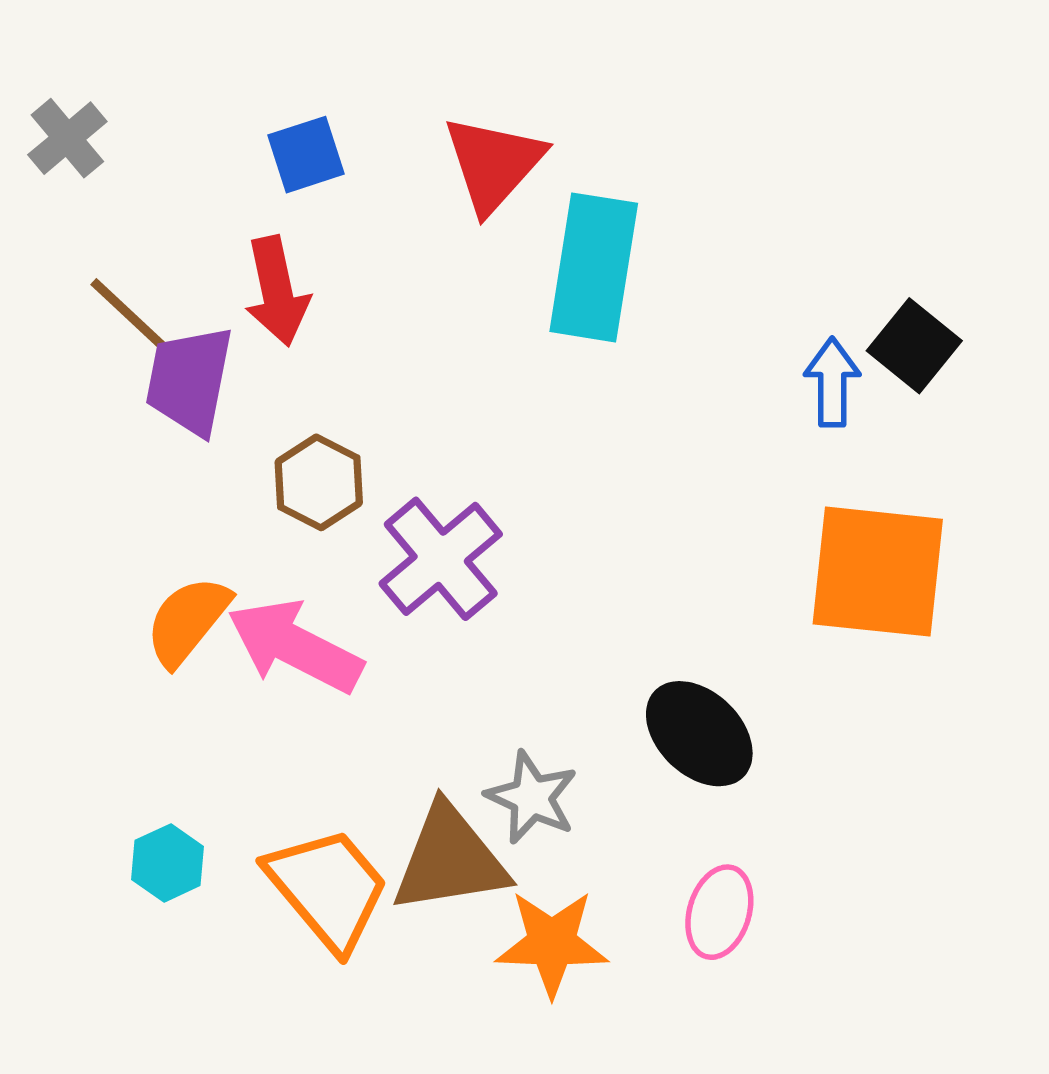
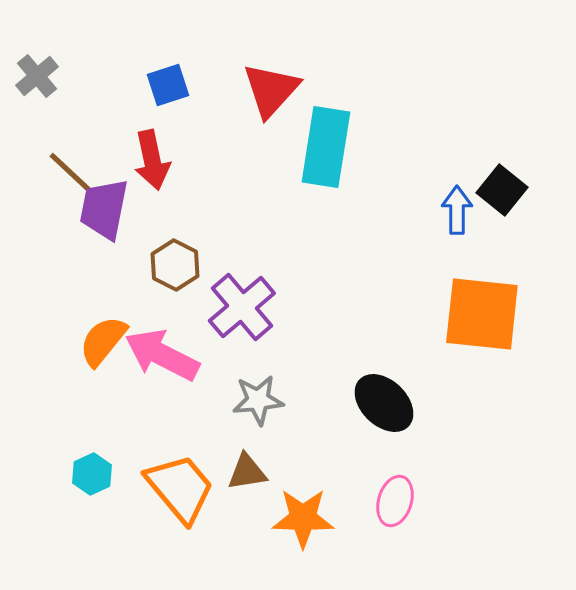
gray star: (532, 797) -> (258, 400), moved, turned -30
brown triangle: (450, 859) -> (247, 472), size x0.6

